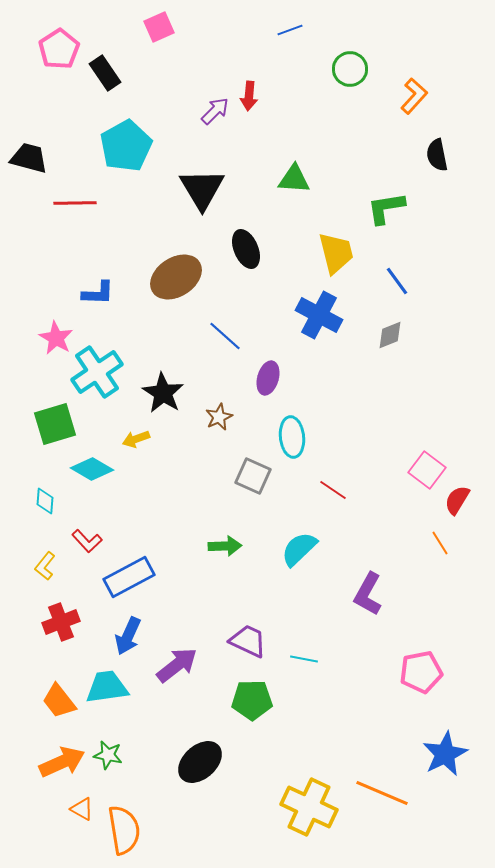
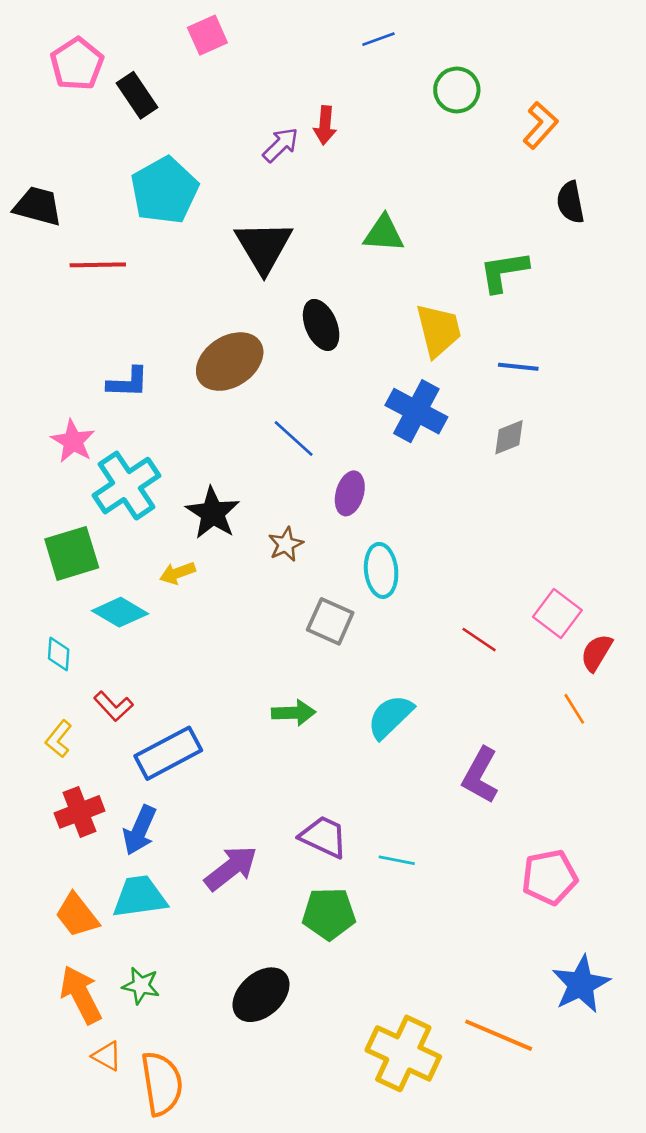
blue line: (397, 281) -> (518, 367), turned -48
red line: (333, 490) -> (479, 640), moved
blue arrow: (128, 636) -> (140, 830), moved
orange arrow: (62, 762) -> (81, 995), turned -93

